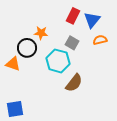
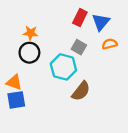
orange star: (41, 33) -> (31, 33), moved
orange triangle: (13, 64) -> (14, 82), moved
blue square: (15, 109) -> (16, 100), moved

